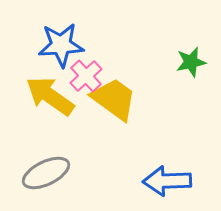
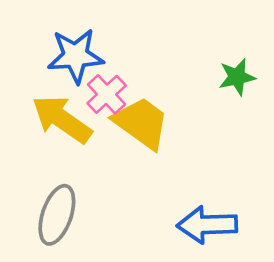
gray ellipse: (46, 173) -> (57, 215), turned -45

